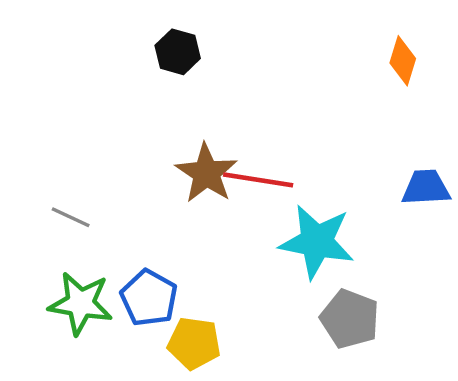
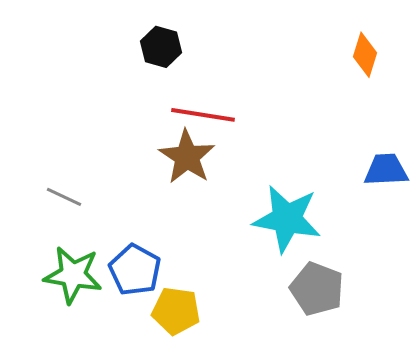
red line: (258, 180) -> (203, 115), moved

